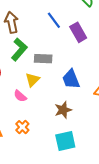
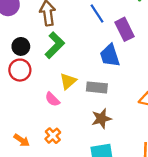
gray rectangle: (43, 59) -> (97, 87), moved
blue trapezoid: (71, 79) -> (110, 56), moved

